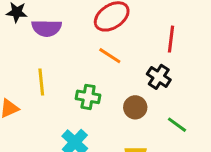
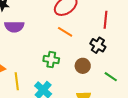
purple semicircle: (47, 28) -> (14, 27), moved
yellow line: (41, 82) -> (17, 81), moved

